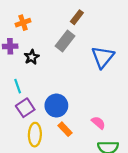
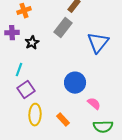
cyan line: (18, 86) -> (19, 70), turned 40
blue circle: (56, 106) -> (75, 83), moved
orange rectangle: (65, 129) -> (63, 120), moved

